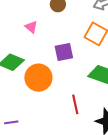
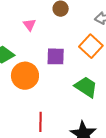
red line: (75, 104) -> (41, 122), moved

